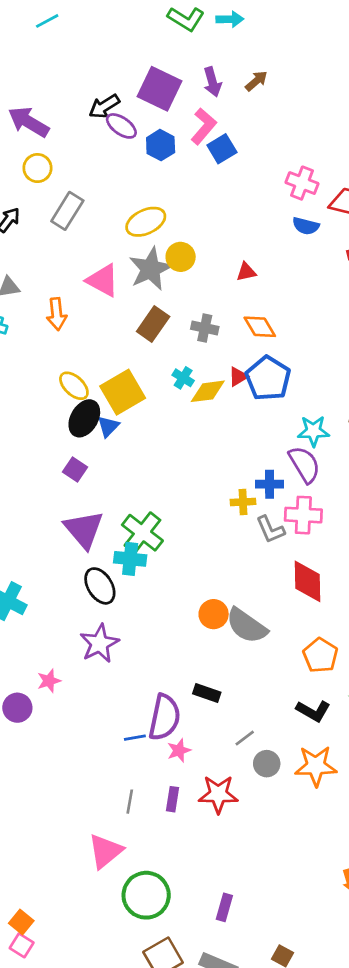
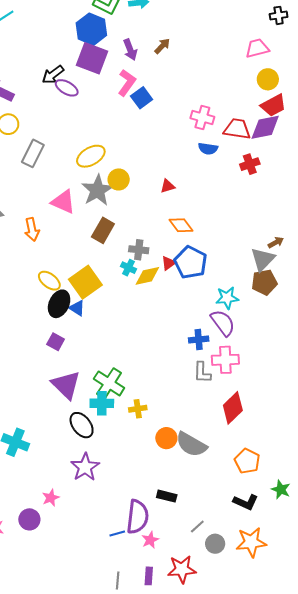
blue hexagon: (161, 145) -> (91, 29), moved, size x1.4
gray cross: (205, 328) -> (139, 250), moved
blue triangle: (108, 426) -> (77, 308), turned -36
yellow cross: (243, 502) -> (138, 409), moved
gray L-shape: (270, 529) -> (202, 373), turned 30
red diamond: (307, 581) -> (233, 408), turned 52

